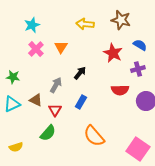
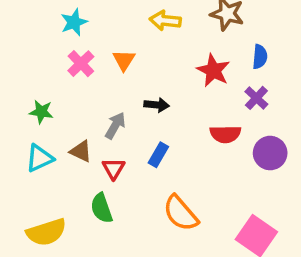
blue semicircle: (140, 45) -> (260, 57), turned 64
purple cross: (138, 69) -> (256, 98), turned -32
black arrow: (80, 73) -> (157, 105), turned 56
green semicircle: (48, 133) -> (102, 208), turned 120
yellow semicircle: (16, 147) -> (46, 232), size x1.6

